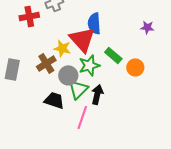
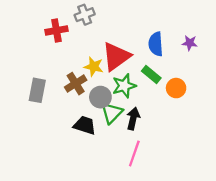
blue semicircle: (94, 23) -> (156, 44), moved
red triangle: (82, 39) -> (116, 56), turned 36
pink line: (82, 117) -> (134, 154), moved

